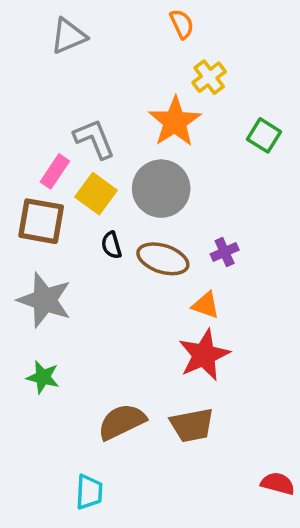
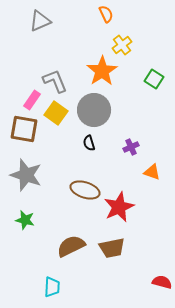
black semicircle: (111, 245) -> (89, 143), moved
brown ellipse: (163, 259) -> (85, 190), moved
orange triangle: (206, 305) -> (152, 172), moved

